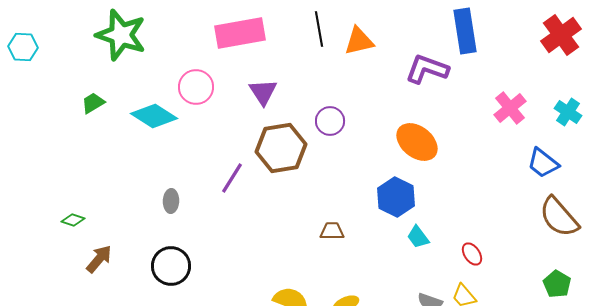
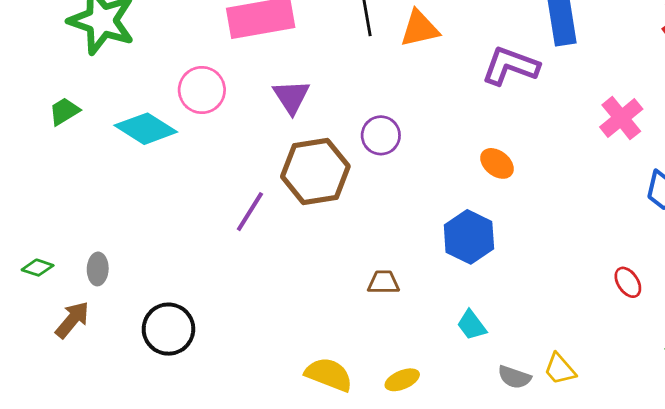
orange ellipse: (417, 142) -> (497, 163), size x0.6
gray ellipse: (171, 201) -> (98, 269), moved
cyan trapezoid: (418, 237) -> (472, 325), moved
red ellipse: (472, 254) -> (628, 282), moved

